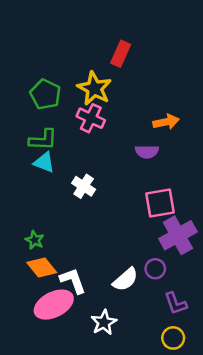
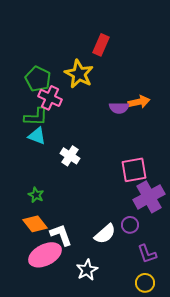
pink cross: (91, 118) -> (50, 98), moved
purple semicircle: (147, 152) -> (119, 108), moved
green star: (35, 240) -> (36, 195), moved

